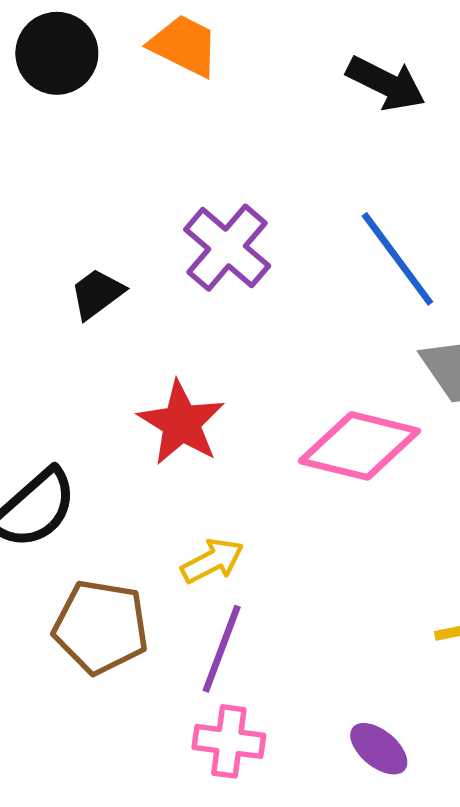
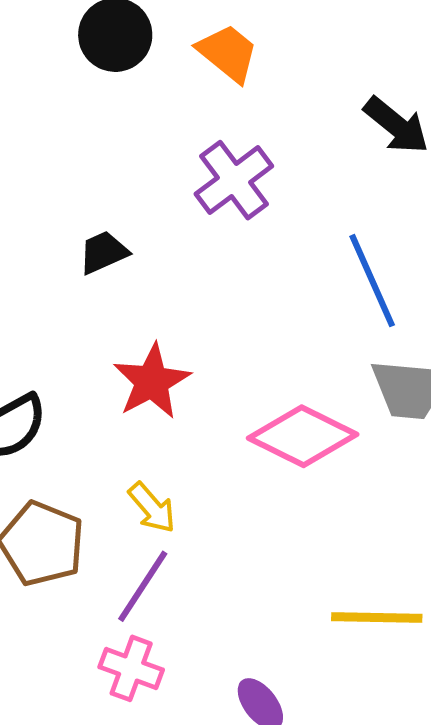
purple cross: (227, 248) -> (234, 180), moved
yellow arrow: (212, 561) -> (152, 508), turned 64

